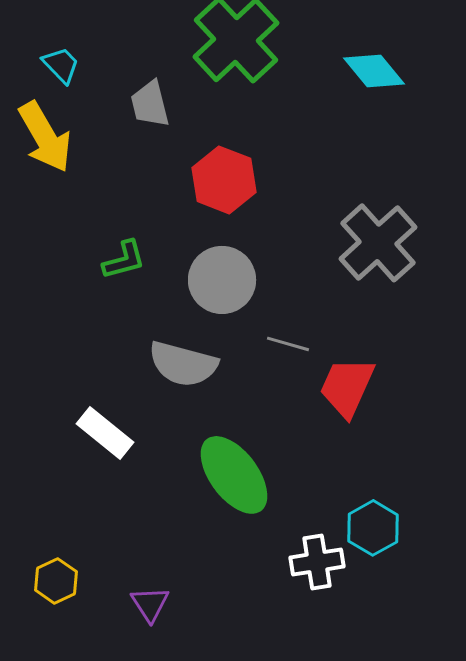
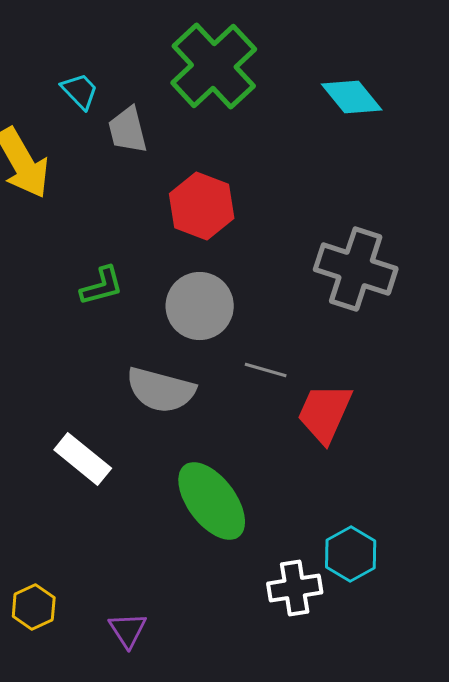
cyan trapezoid: (61, 65) -> (80, 91), moved
gray cross: (378, 243) -> (356, 269), turned -30

